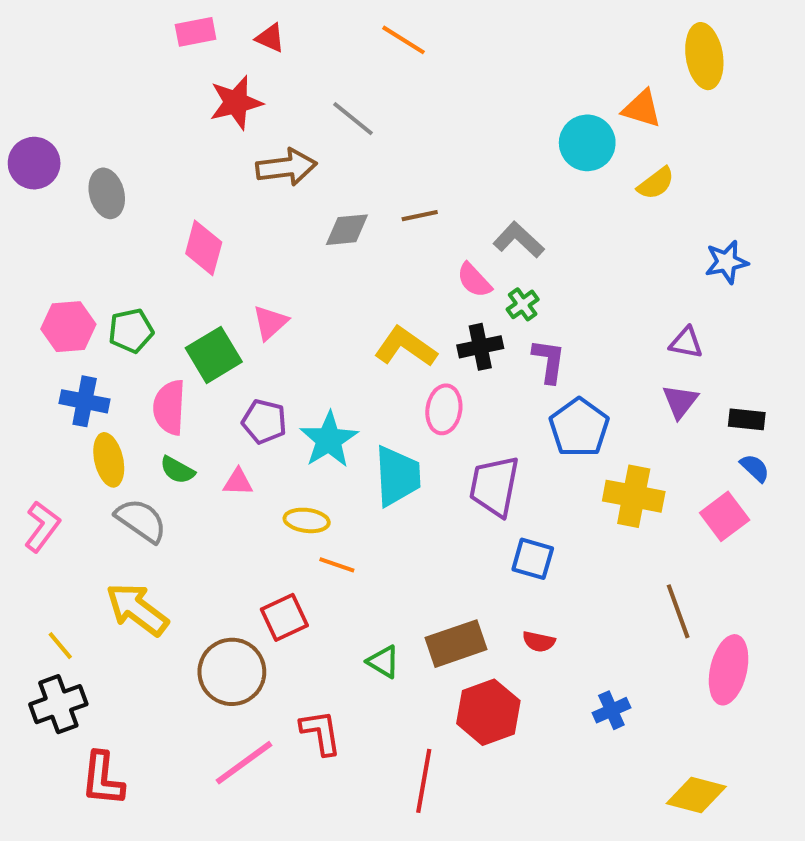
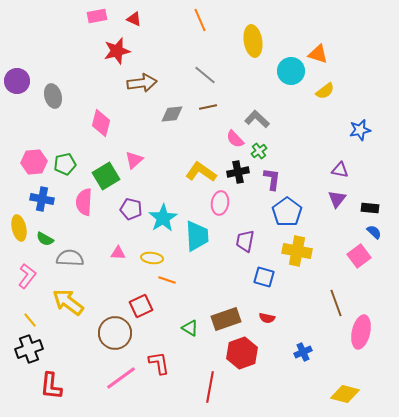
orange line: (404, 40) -> (200, 20), turned 35
yellow ellipse: (704, 56) -> (253, 41), moved
gray line: (353, 119) -> (205, 75), moved
yellow ellipse: (109, 460) -> (19, 228), moved
green semicircle: (177, 470) -> (45, 239), moved
pink triangle: (238, 482) -> (118, 253), moved
purple trapezoid: (494, 486) -> (245, 241), size x0.7
yellow cross: (634, 496) -> (297, 251), moved
gray semicircle: (141, 520) -> (70, 258), turned -32
pink L-shape: (42, 526) -> (27, 276), moved

